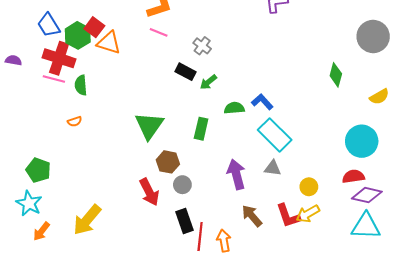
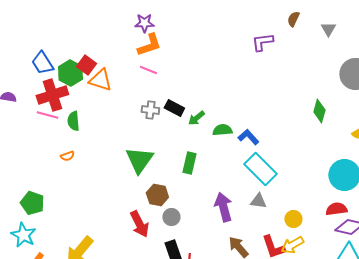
gray cross: (202, 46) -> (150, 110), moved, turned -30
red cross: (59, 58) -> (52, 95), turned -36
green semicircle: (234, 108) -> (222, 130), moved

